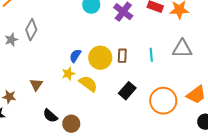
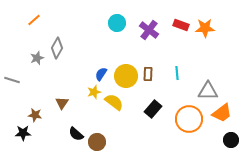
gray triangle: (182, 49) -> (208, 91), moved

